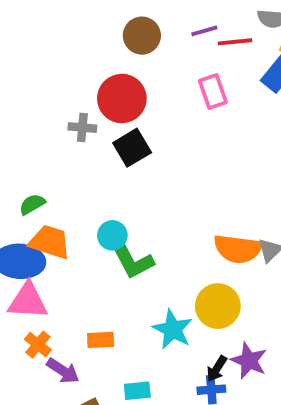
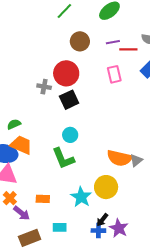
cyan circle: (112, 235) -> (70, 135), moved
purple star: (249, 361) -> (119, 228), moved

